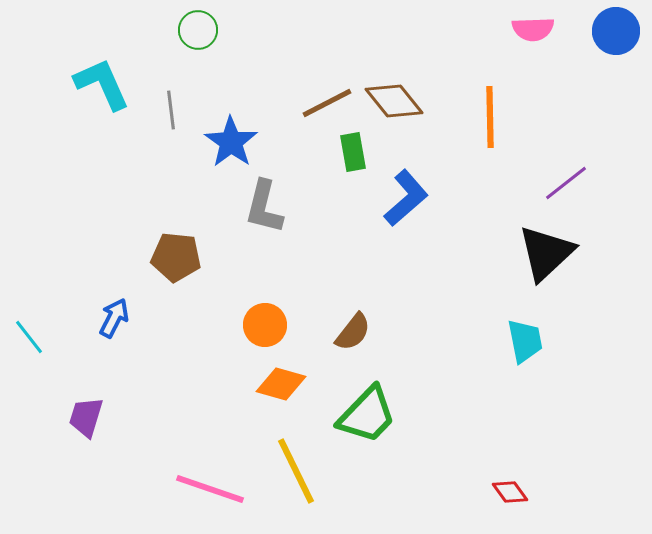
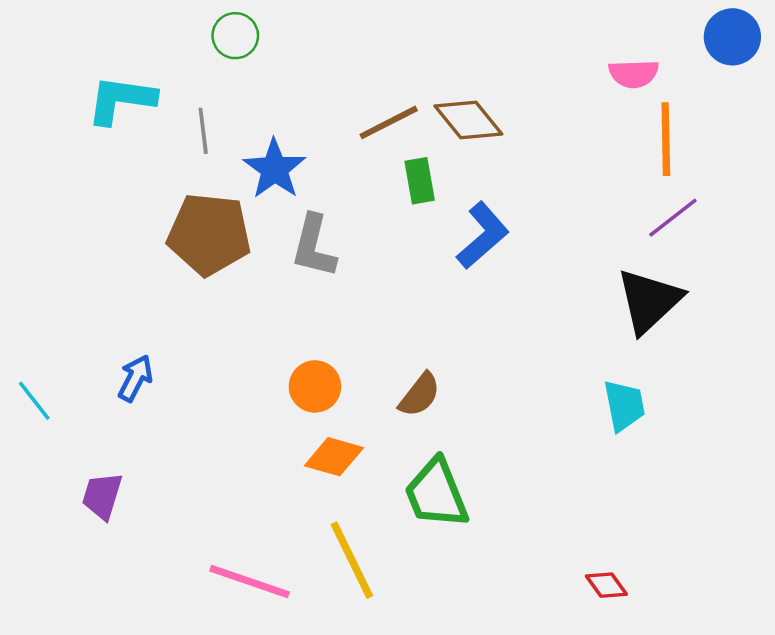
pink semicircle: (533, 29) -> (634, 74), moved
cyan L-shape: (102, 84) -> (121, 100), turned -58
orange line: (490, 117) -> (666, 139), moved
brown pentagon: (176, 257) -> (209, 234), moved, size x1.4
green trapezoid: (367, 415) -> (436, 494), turned 114

